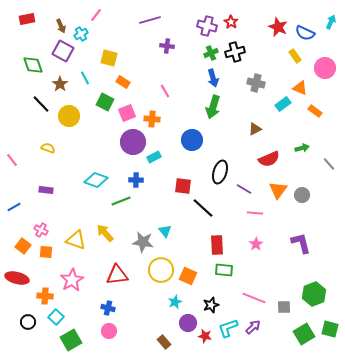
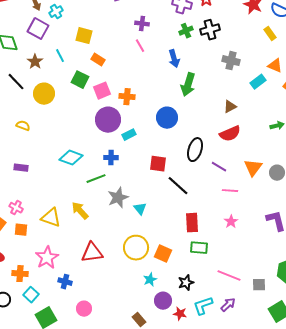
blue arrow: (213, 78) -> (174, 59), moved
pink line: (165, 91) -> (140, 46), moved
red semicircle: (269, 159) -> (230, 134), moved
gray star: (143, 242) -> (118, 198), moved, turned -30
blue cross: (108, 308) -> (65, 282), moved

